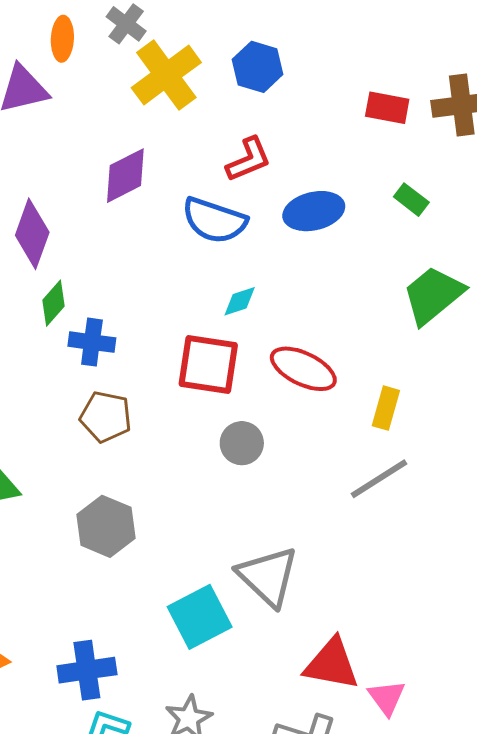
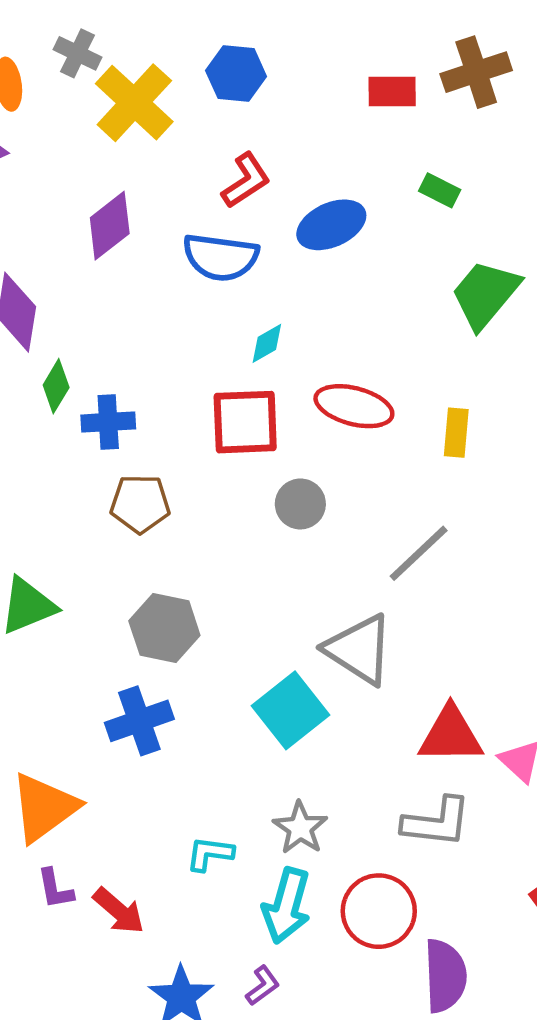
gray line: (379, 479) -> (419, 553), moved
blue cross: (87, 670) -> (139, 721), moved

